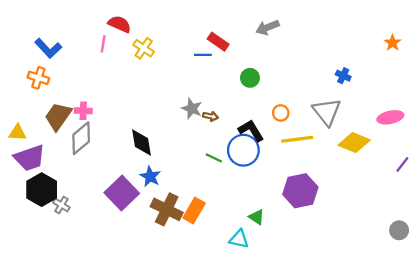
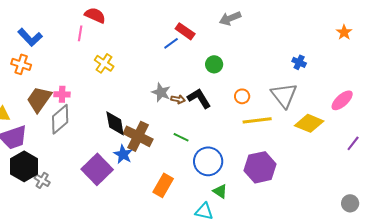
yellow cross: (144, 48) -> (104, 63), moved
blue line: (203, 55) -> (171, 43), turned -35
pink ellipse: (390, 117) -> (342, 100), turned -30
black L-shape: (251, 130) -> (199, 98), moved
blue circle: (243, 150) -> (208, 161), moved
brown cross: (167, 209) -> (138, 136), moved

